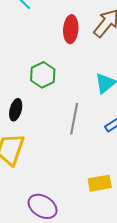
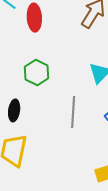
red ellipse: (71, 29) -> (34, 18), moved

